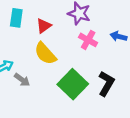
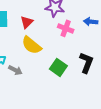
green square: (73, 84) -> (58, 67), size x0.7

